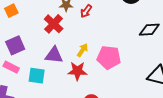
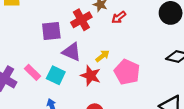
purple square: (15, 45) -> (51, 31), moved
pink rectangle: (11, 67) -> (32, 72), moved
cyan square: (37, 76) -> (56, 75), moved

